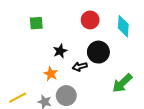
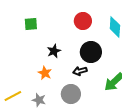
black arrow: (80, 67) -> (80, 71), moved
gray circle: (66, 96) -> (71, 94), moved

